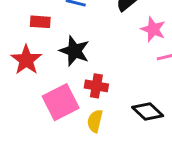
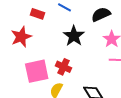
black star: (74, 51) -> (74, 36), moved

